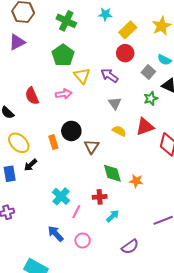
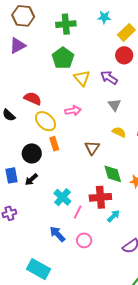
green cross: (66, 21) -> (66, 24), turned -30
pink arrow: (64, 94) -> (73, 111), moved
red semicircle: (32, 96) -> (33, 98), turned 138
black circle: (71, 131) -> (32, 153), moved
yellow ellipse: (19, 143) -> (46, 121), moved
black arrow: (31, 165) -> (31, 179), moved
red cross: (100, 197) -> (100, 197), size x1.5

